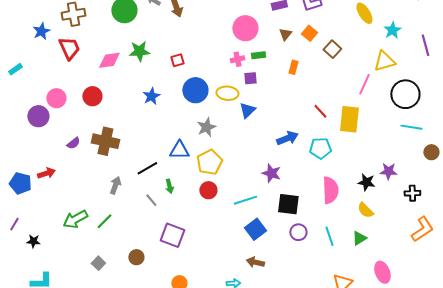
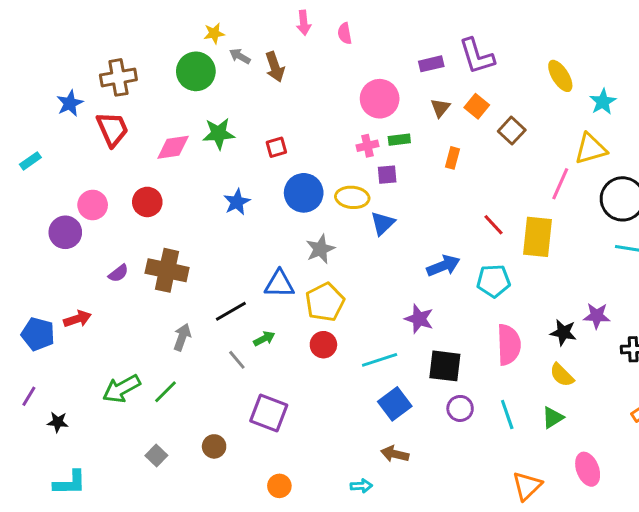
green arrow: (169, 186) -> (264, 339), turned -104

